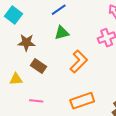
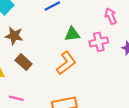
green triangle: (62, 33) -> (72, 34), moved

